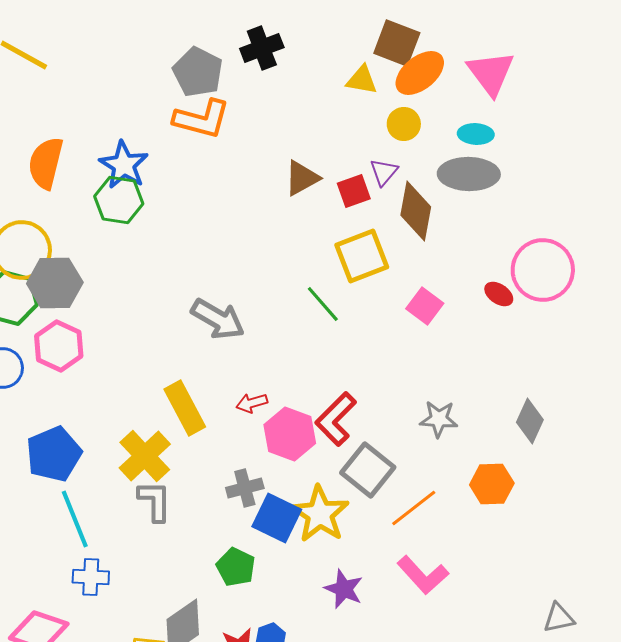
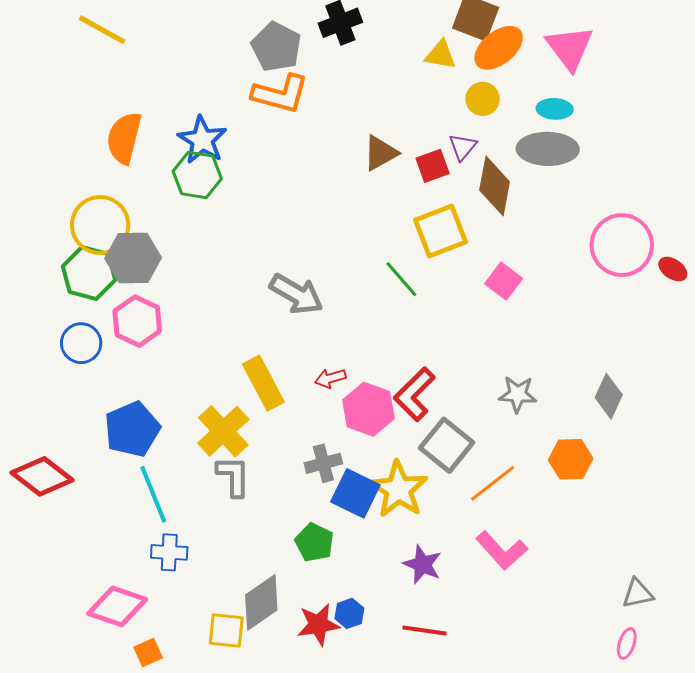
red ellipse: (499, 294) -> (673, 269), moved

